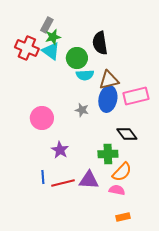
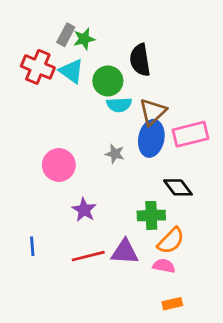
green star: (53, 37) -> (84, 39), moved
brown triangle: (109, 80) -> (153, 112), turned -30
blue line: (43, 177) -> (32, 246), moved

